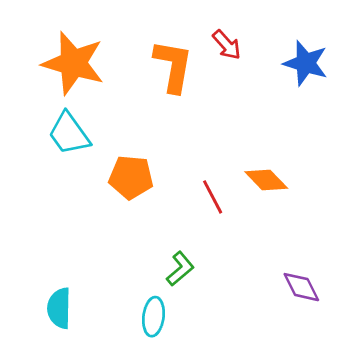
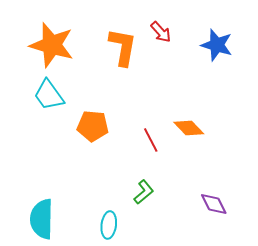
green L-shape: (180, 269) -> (144, 192), moved
cyan semicircle: (59, 308) -> (42, 219), size x1.4

